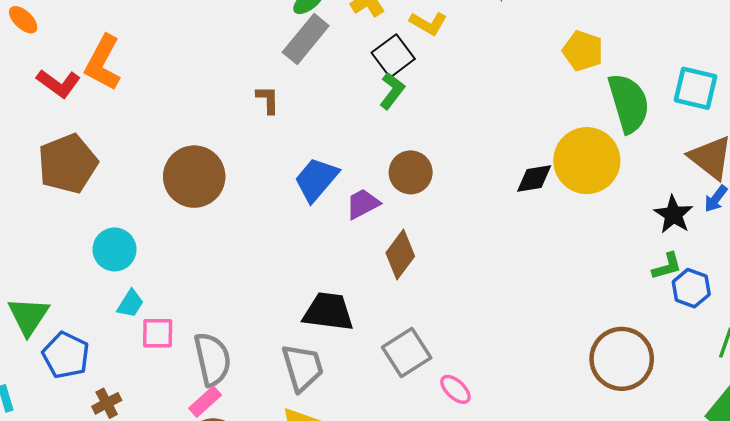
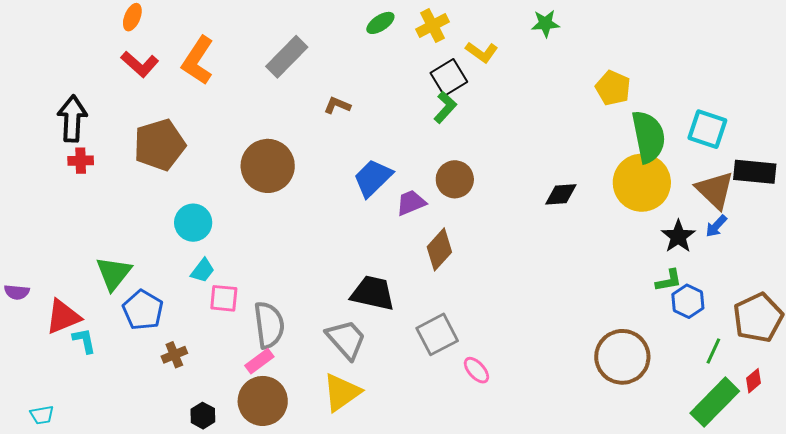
orange ellipse: (23, 20) -> (132, 17), turned 64
gray rectangle: (306, 39) -> (287, 57), moved
red L-shape: (59, 83) -> (140, 64), moved
brown L-shape: (268, 100) -> (337, 105), turned -72
yellow circle: (587, 161) -> (642, 183), moved
gray trapezoid: (303, 368) -> (346, 339), turned -30

